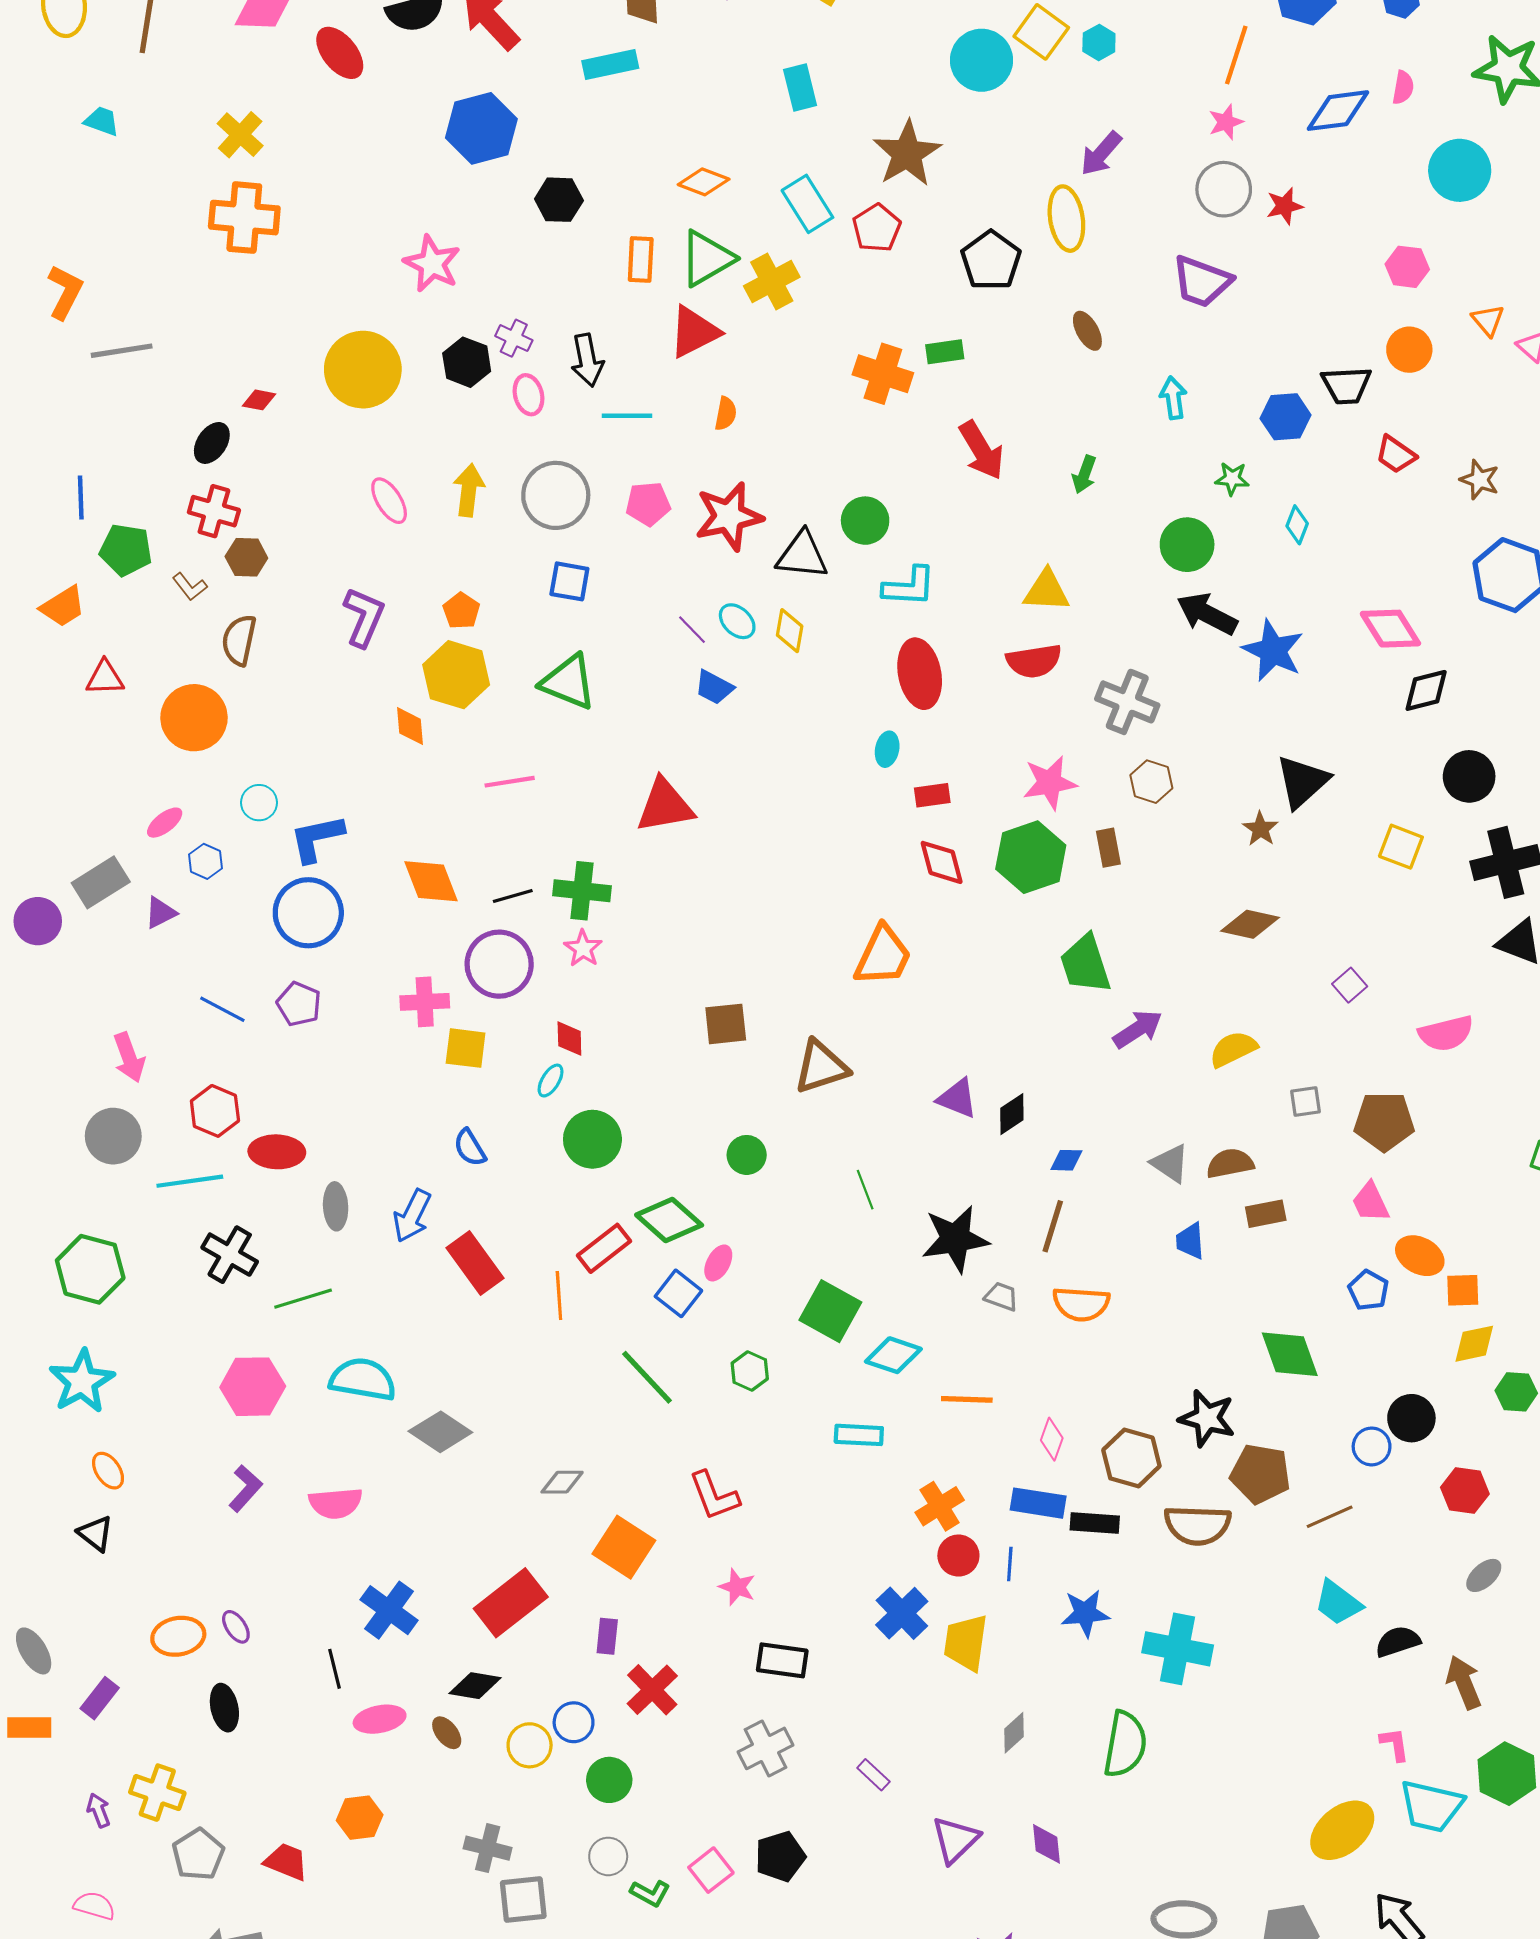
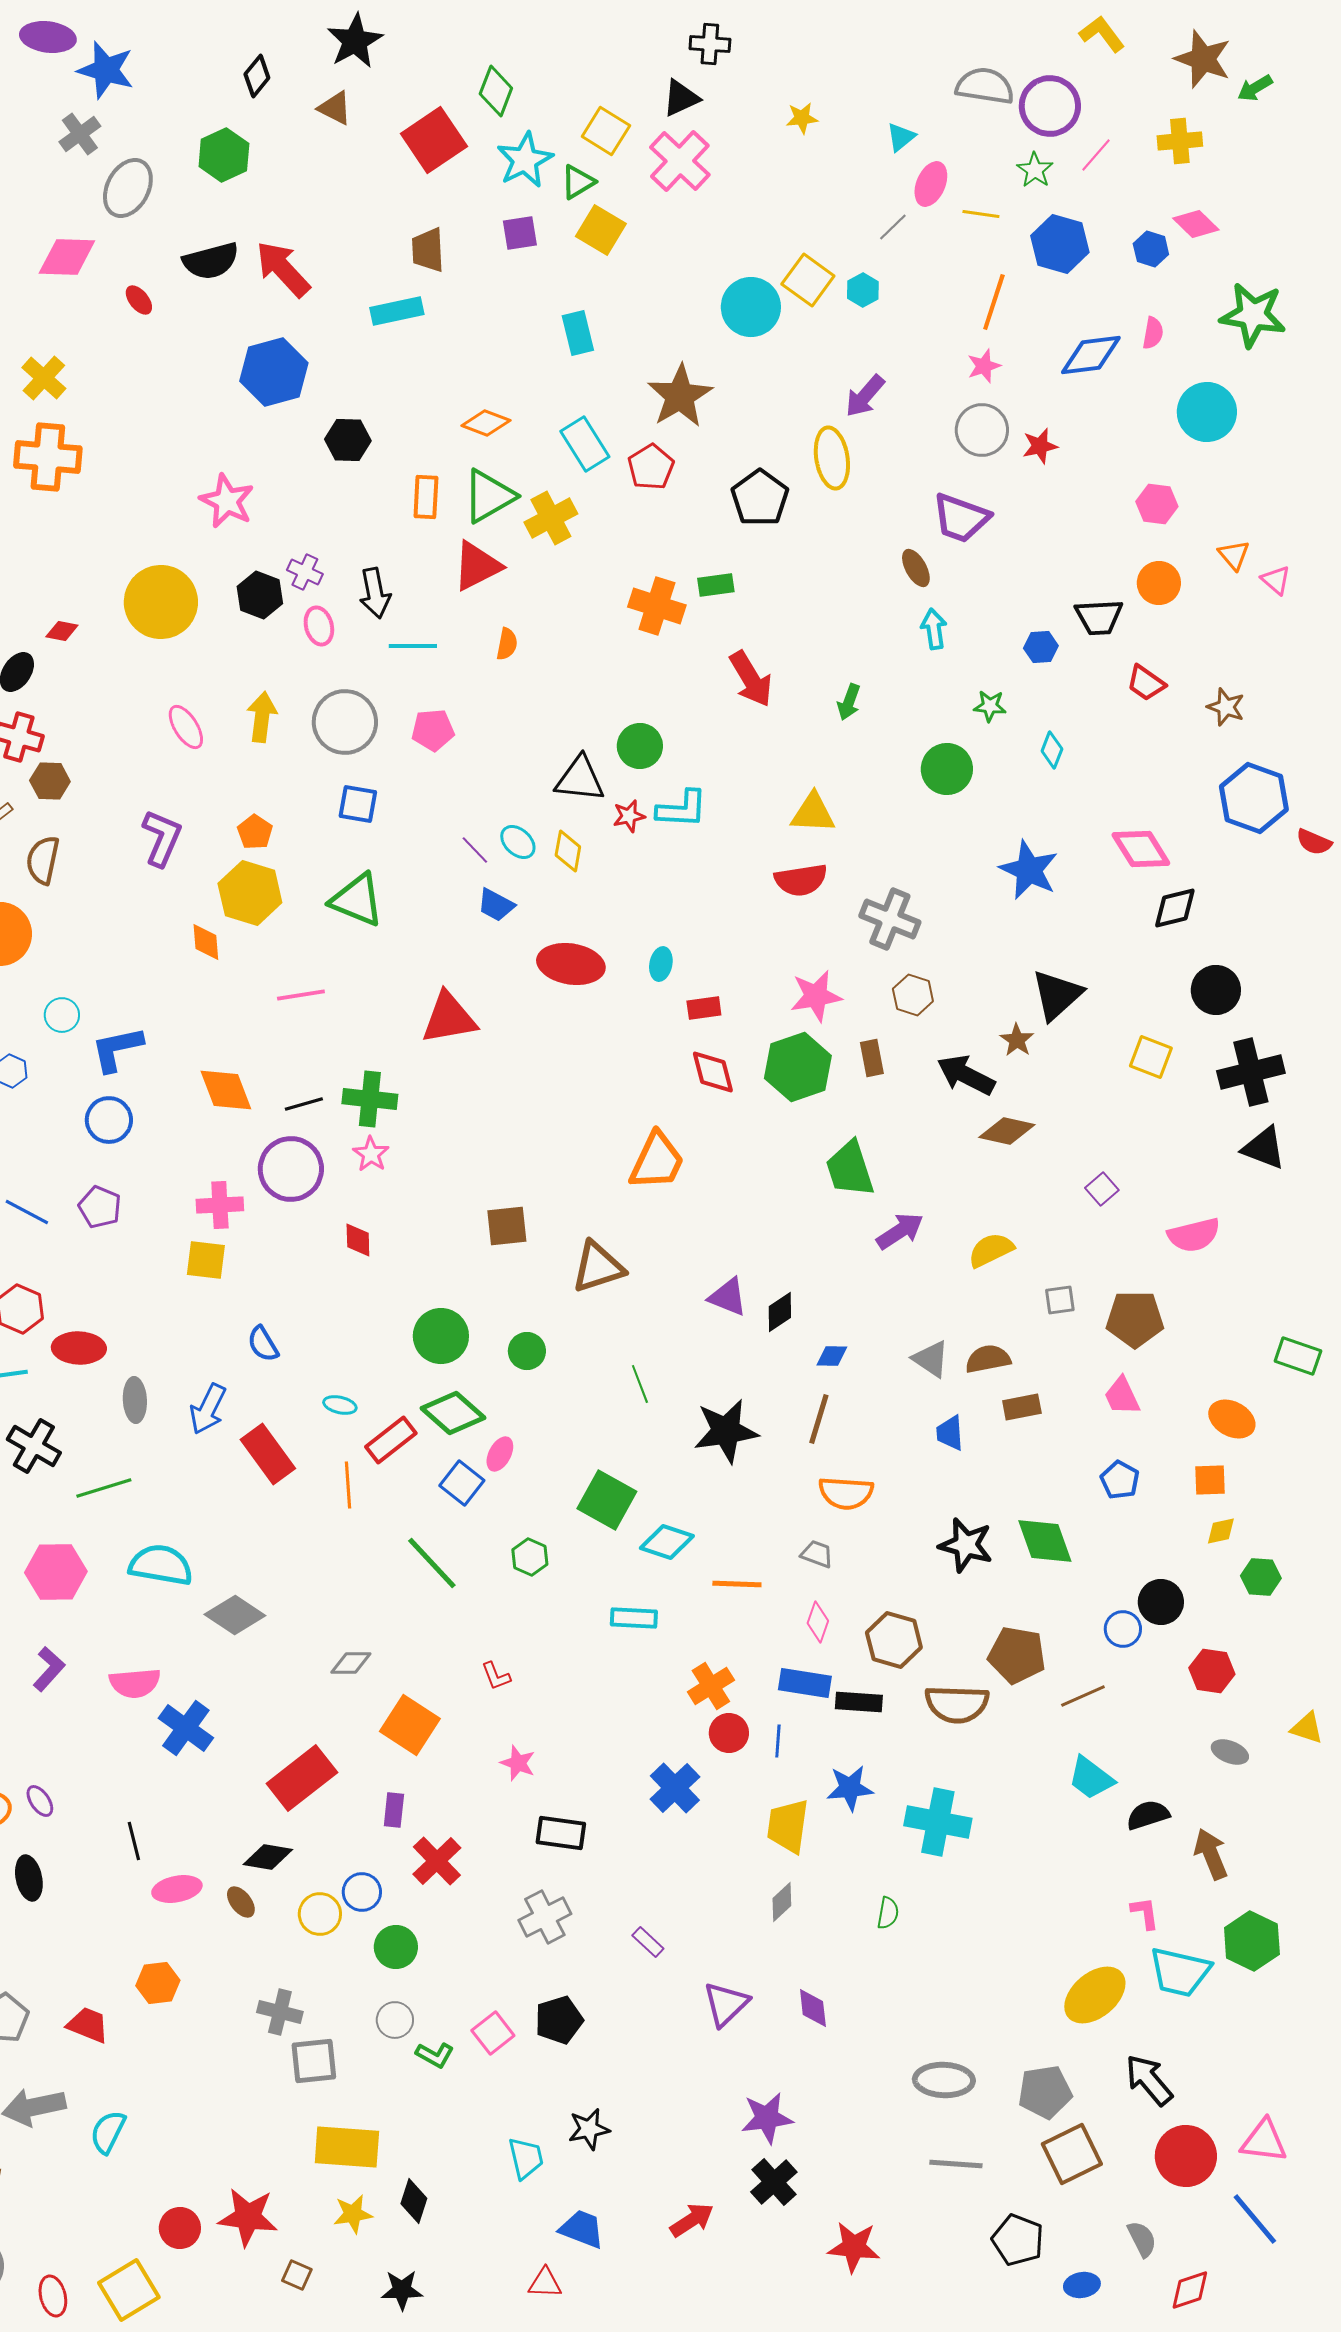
red ellipse: (340, 53) -> (139, 300), size x0.6
brown ellipse: (1087, 331) -> (916, 568), moved
blue hexagon: (1286, 417) -> (1041, 647), size x0.7
red star: (729, 516) -> (629, 816), moved, size x0.5
black arrow: (1207, 614) -> (966, 1075), moved
red ellipse: (920, 674) -> (571, 964), moved, turned -70
blue circle: (308, 913) -> (109, 1120), size x0.7
yellow square: (466, 1048) -> (206, 1260), moved
cyan ellipse: (551, 1081) -> (340, 1405), moved, turned 72
green circle: (592, 1139) -> (441, 1336), moved
orange ellipse: (1420, 1256) -> (1232, 1419), moved
gray trapezoid: (1001, 1297) -> (817, 1554), moved
yellow diamond: (1474, 1344) -> (1221, 1531), size x0.7
black star: (1207, 1418) -> (966, 1545), moved
red L-shape: (714, 1496) -> (496, 1676), size x0.6
gray ellipse: (1484, 1575) -> (1230, 1752), turned 63
blue cross: (389, 1610) -> (186, 1728), moved
yellow trapezoid: (966, 1643) -> (788, 1826), moved
green semicircle: (1125, 1744) -> (888, 1913), size x0.5

